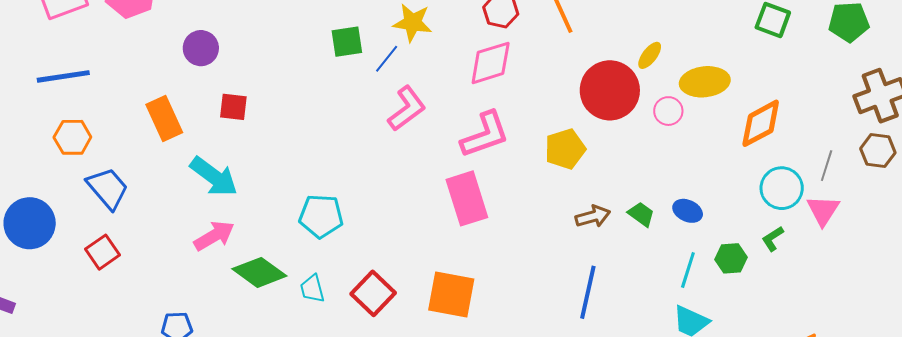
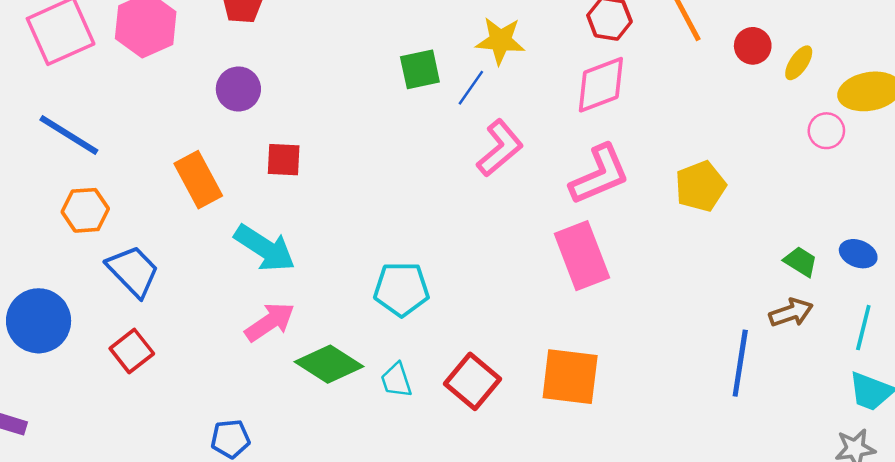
blue line: (63, 76) -> (69, 135), turned 44
red circle: (610, 90) -> (753, 46), moved, size x0.5
brown arrow: (593, 216) -> (791, 313), moved

